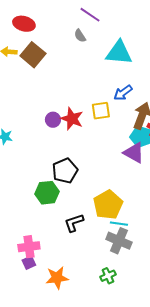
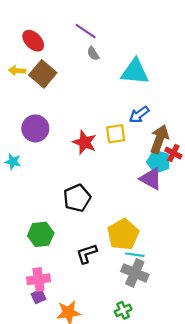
purple line: (90, 15) -> (86, 31), moved
red ellipse: (24, 24) -> (33, 41), turned 30
purple circle: (53, 120) -> (35, 128), moved, size x1.6
green hexagon: (47, 193) -> (41, 234), moved

